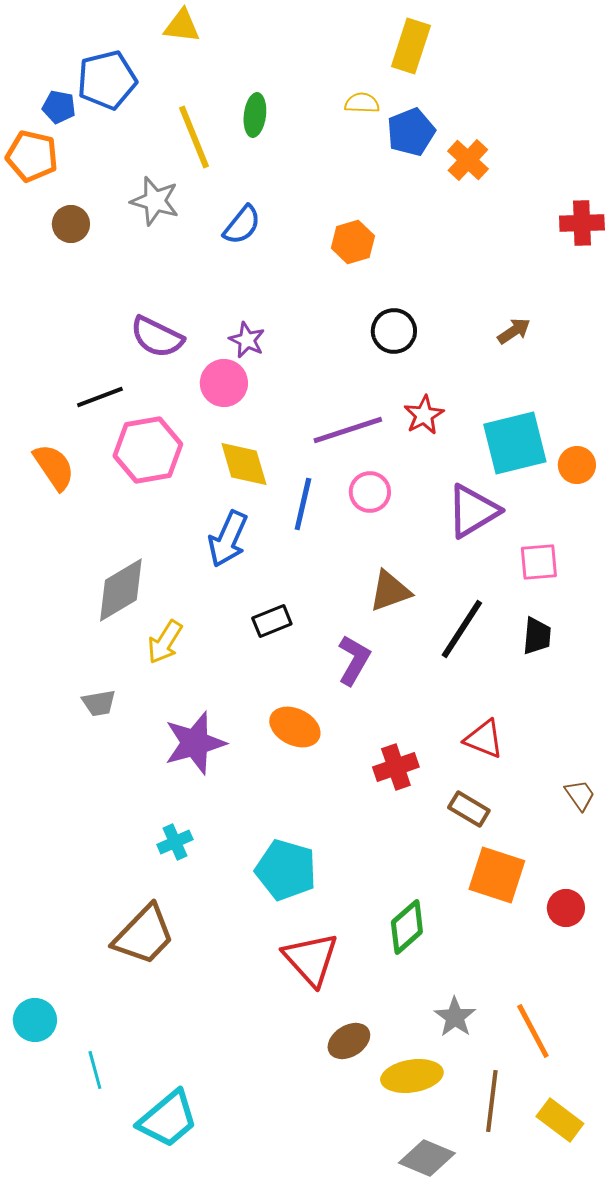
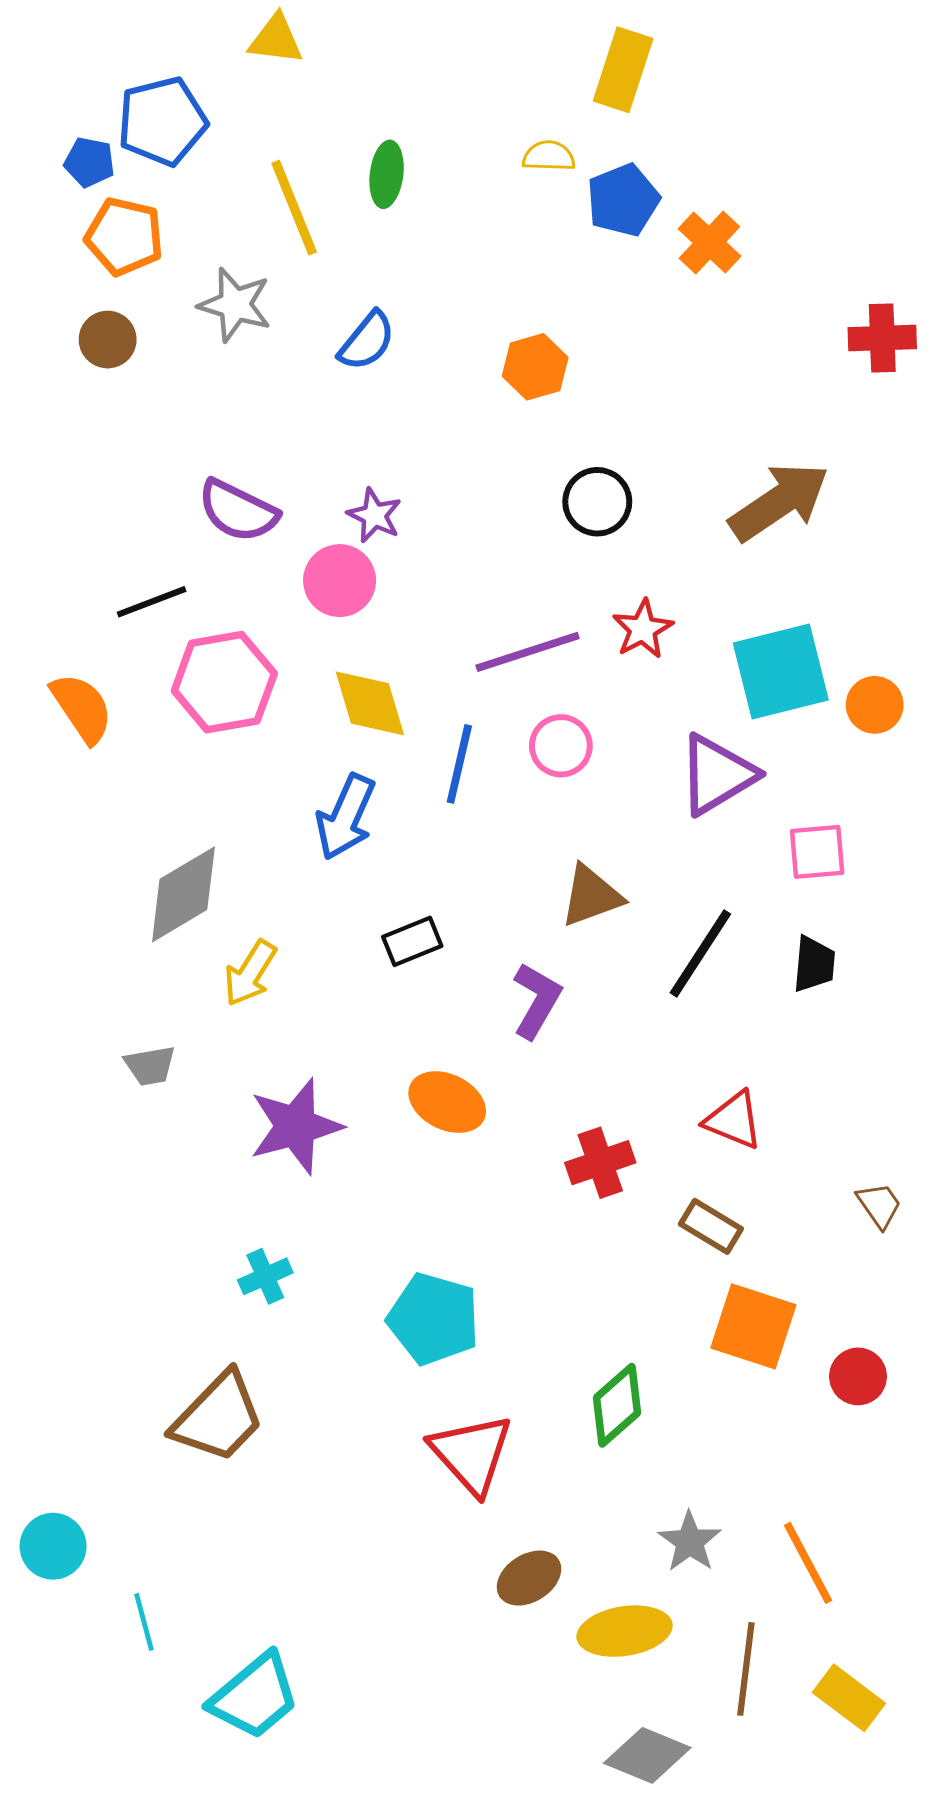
orange pentagon: (32, 156) -> (124, 236), moved
brown arrow: (514, 331) -> (779, 502), size x2.0

